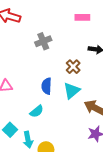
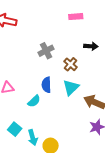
gray cross: (43, 41) -> (46, 51), moved
cyan semicircle: (37, 111) -> (34, 101), moved

